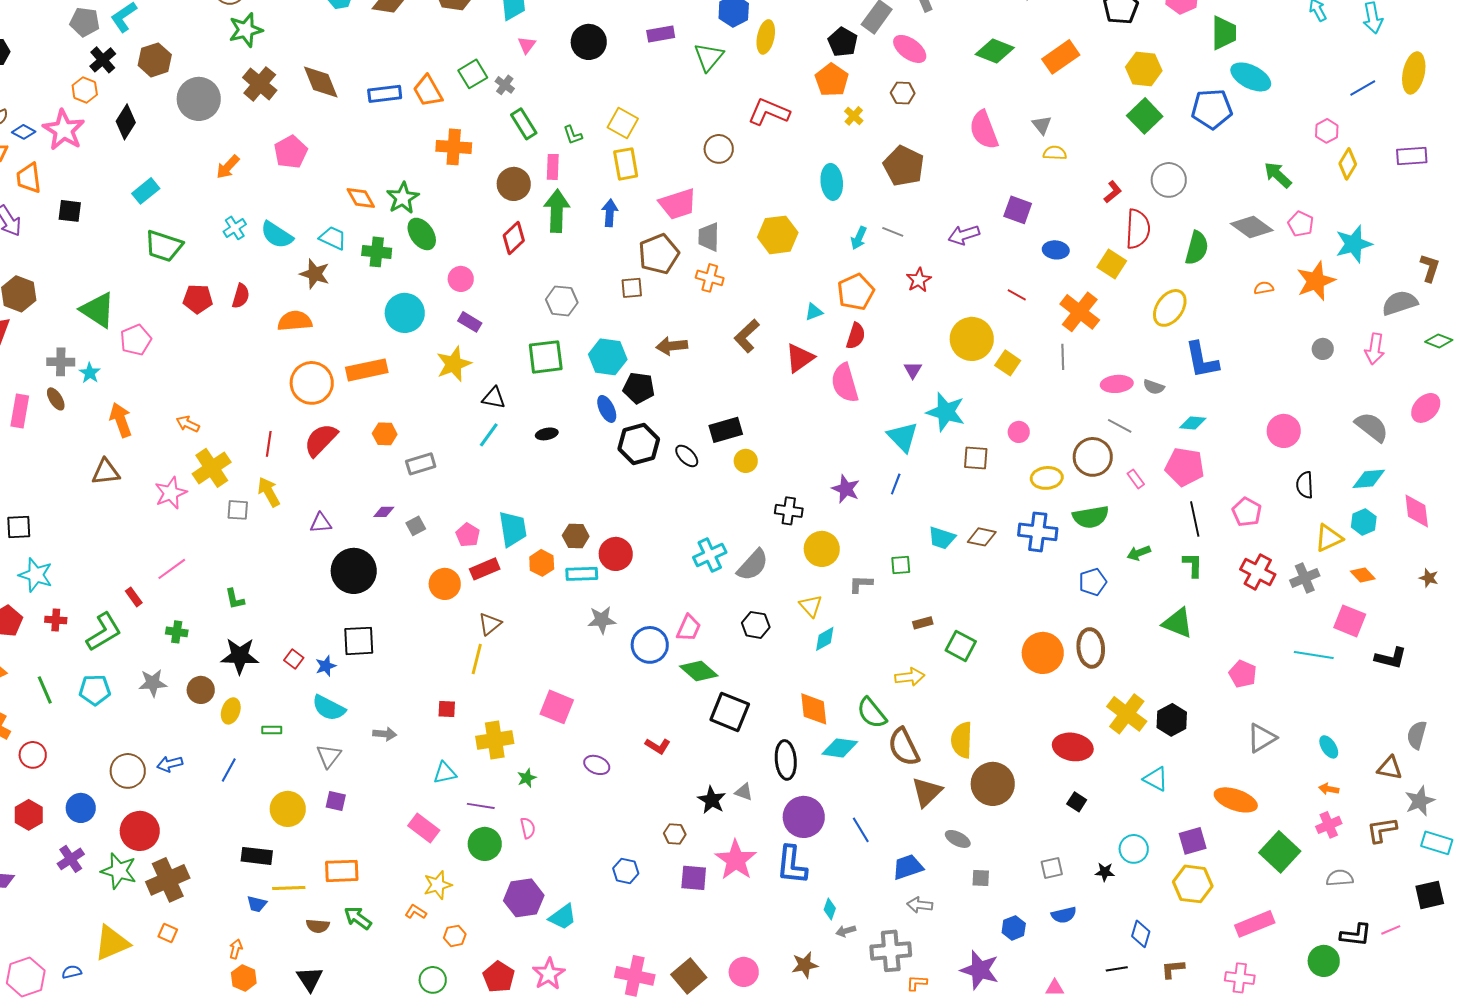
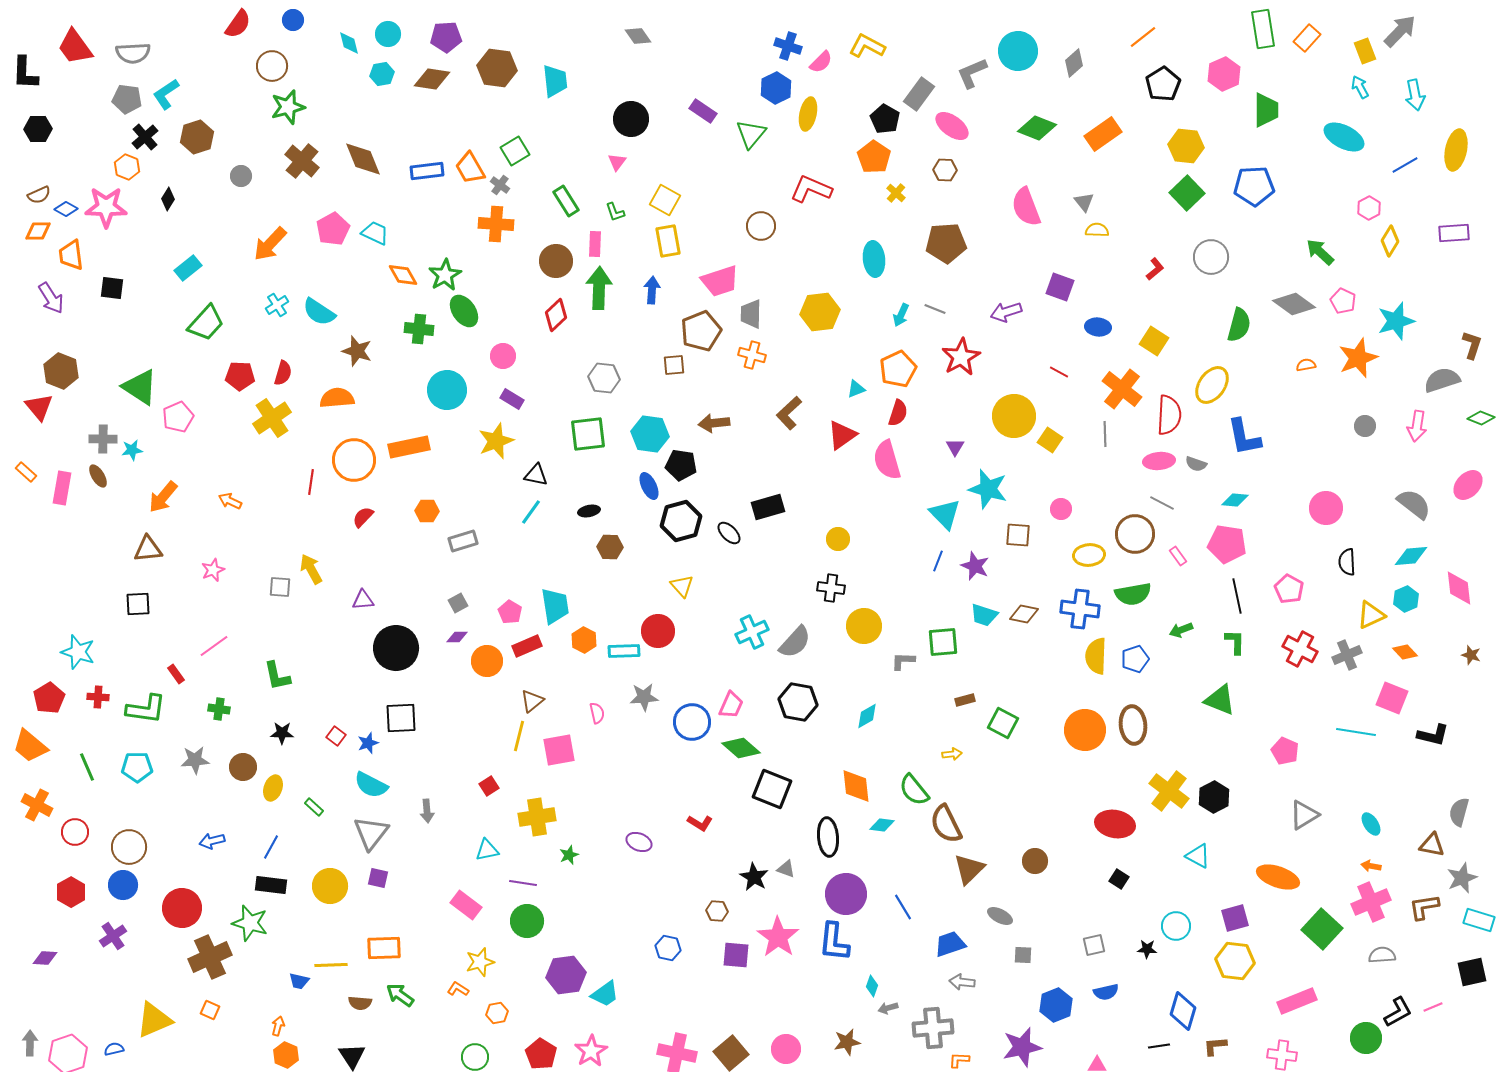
purple rectangle: (661, 34) -> (703, 111), turned 44
pink triangle: (527, 45) -> (617, 162), moved
cyan ellipse: (1251, 77) -> (1344, 137), moved
gray cross: (505, 85) -> (500, 185), moved
gray circle: (199, 99) -> (241, 176), size x0.5
black diamond: (126, 122) -> (168, 199), size x0.7
pink star: (64, 130) -> (106, 207), turned -30
brown pentagon: (904, 166) -> (946, 243), turned -30
orange arrow: (228, 167) -> (270, 244), size x1.4
red semicircle: (1138, 229) -> (1169, 415), moved
cyan trapezoid: (333, 238) -> (375, 233), moved
green trapezoid: (164, 246) -> (206, 323), turned -66
red star: (919, 280) -> (961, 357), size x1.5
cyan star: (90, 373) -> (132, 450), turned 30
orange arrow: (121, 420) -> (163, 497), turned -120
red semicircle: (321, 440) -> (363, 517), size x0.6
red line: (269, 444) -> (311, 482), moved
yellow circle: (746, 461) -> (838, 539), moved
yellow cross: (212, 468) -> (272, 418), moved
purple star: (846, 489) -> (975, 566), moved
pink star: (171, 493) -> (213, 570), size x0.7
purple diamond: (384, 512) -> (457, 637), moved
black square: (19, 527) -> (138, 604), moved
brown hexagon: (576, 536) -> (610, 547), moved
green square: (901, 565) -> (943, 642), size x1.5
green L-shape: (235, 599) -> (277, 676), size x1.4
yellow triangle: (811, 606) -> (682, 586), moved
black hexagon: (756, 625) -> (798, 702), size x1.4
green L-shape: (104, 632) -> (146, 709), turned 39
black star: (240, 656) -> (282, 733), size x0.6
yellow arrow: (910, 677) -> (952, 754), size x0.7
pink square: (557, 707) -> (559, 750), moved, turned -32
red square: (447, 709) -> (489, 786), turned -36
green rectangle: (272, 730) -> (314, 807), turned 42
gray arrow: (385, 734) -> (427, 811), turned 80
yellow semicircle: (962, 740) -> (1096, 656), moved
cyan diamond: (840, 748) -> (882, 825), size x0.7
gray triangle: (329, 756) -> (371, 833), size x1.4
brown circle: (128, 771) -> (129, 847), moved
brown circle: (993, 784) -> (1035, 861), size x0.6
pink cross: (1329, 825) -> (1371, 902), size x1.5
pink semicircle: (528, 828) -> (597, 713), moved
black rectangle: (257, 856) -> (271, 885), moved
green star: (119, 871) -> (250, 923), moved
blue hexagon: (1014, 928) -> (1056, 1005), size x1.4
blue diamond: (1141, 934) -> (1183, 1011), size x1.4
black L-shape: (1356, 935) -> (1398, 1012), turned -36
purple star: (980, 970) -> (1022, 1047), turned -30

